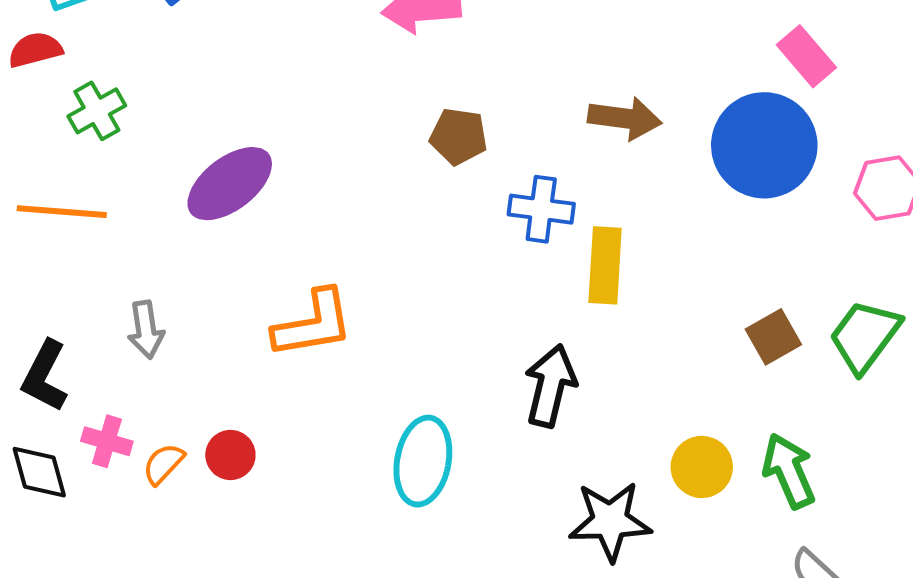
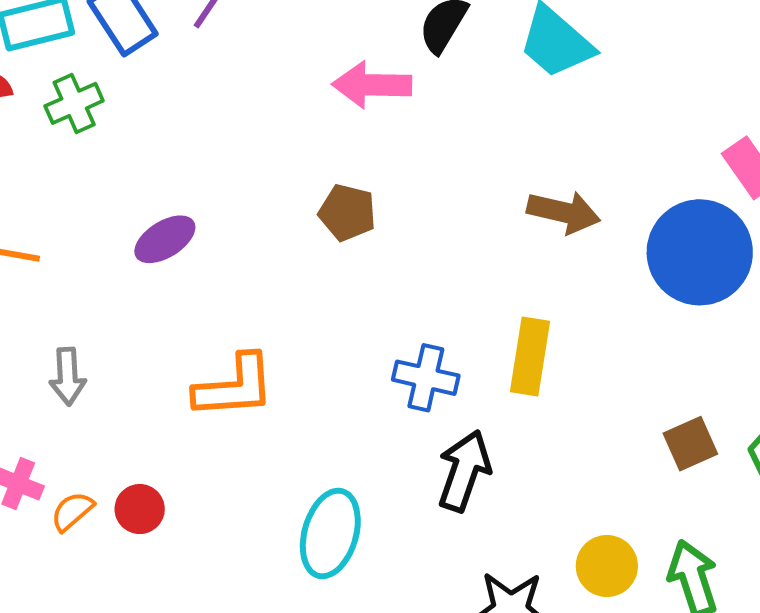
green cross: (97, 111) -> (74, 103), moved
brown pentagon: (459, 136) -> (347, 213), moved
purple ellipse: (230, 184) -> (165, 239), size x0.7
blue cross: (541, 209) -> (426, 378), moved

